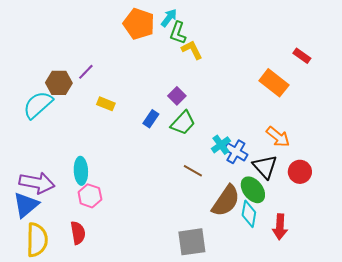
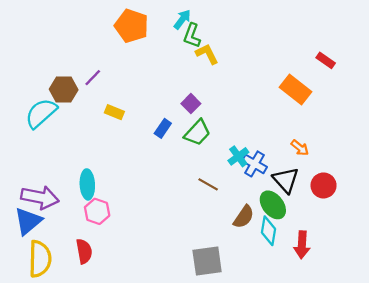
orange pentagon: (139, 24) -> (132, 26), moved
orange arrow: (278, 137) -> (300, 148), size x0.7
brown semicircle: (226, 201) -> (244, 217), size x0.7

